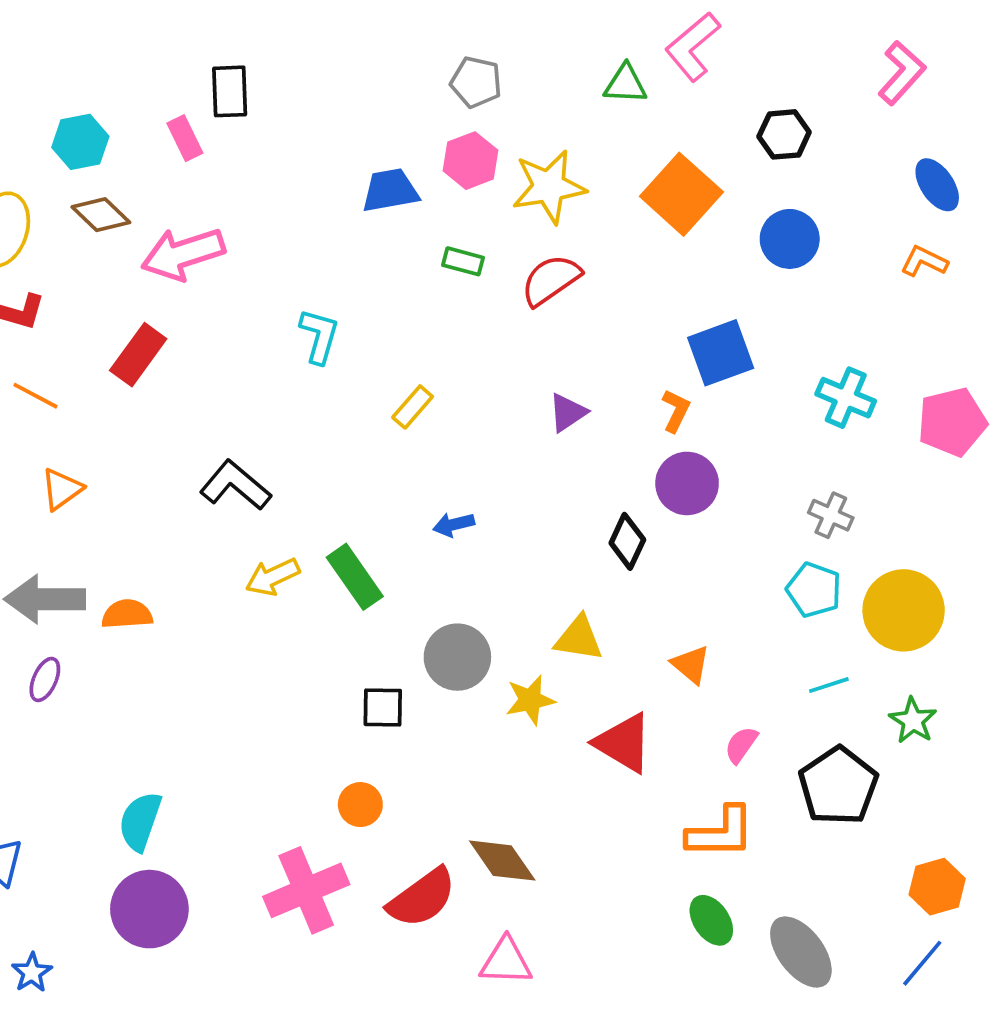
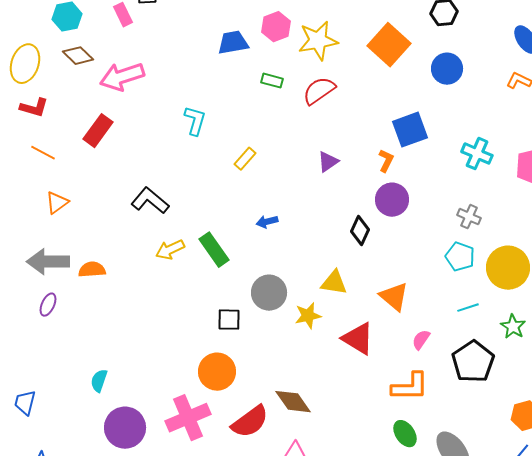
orange triangle: (691, 665) -> (394, 297), size x1.4
orange circle: (360, 805) -> (217, 372), size x1.6
cyan semicircle: (140, 821) -> (99, 381), size x0.7
purple circle: (149, 909) -> (125, 428), moved

